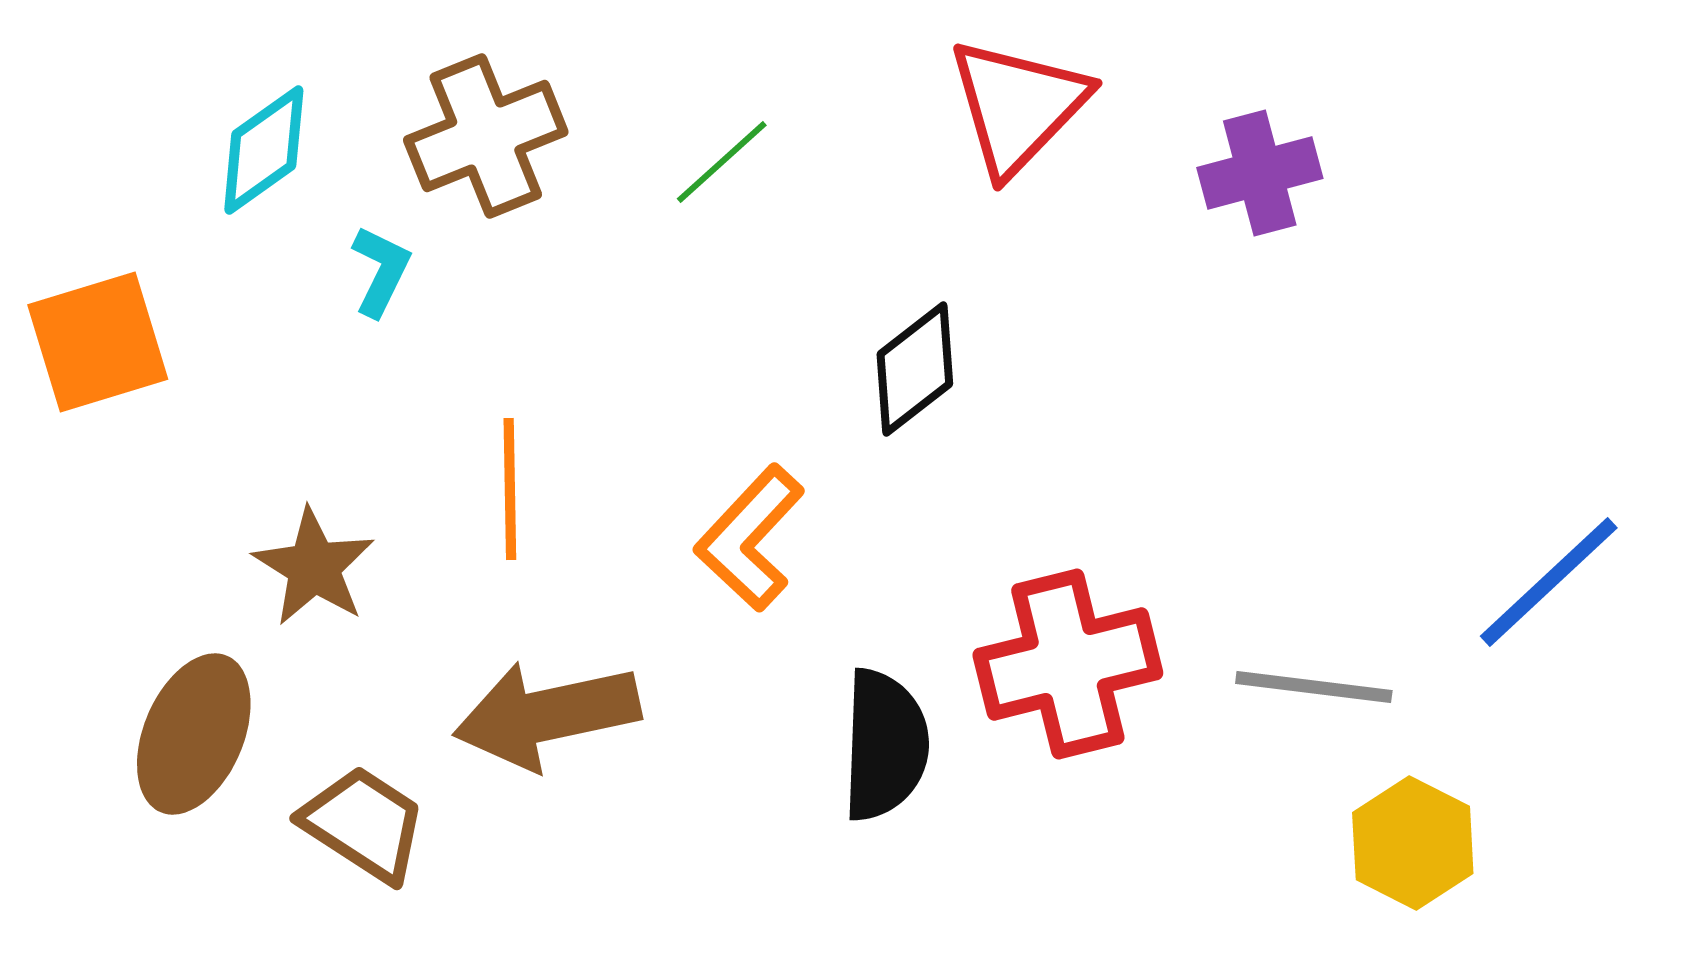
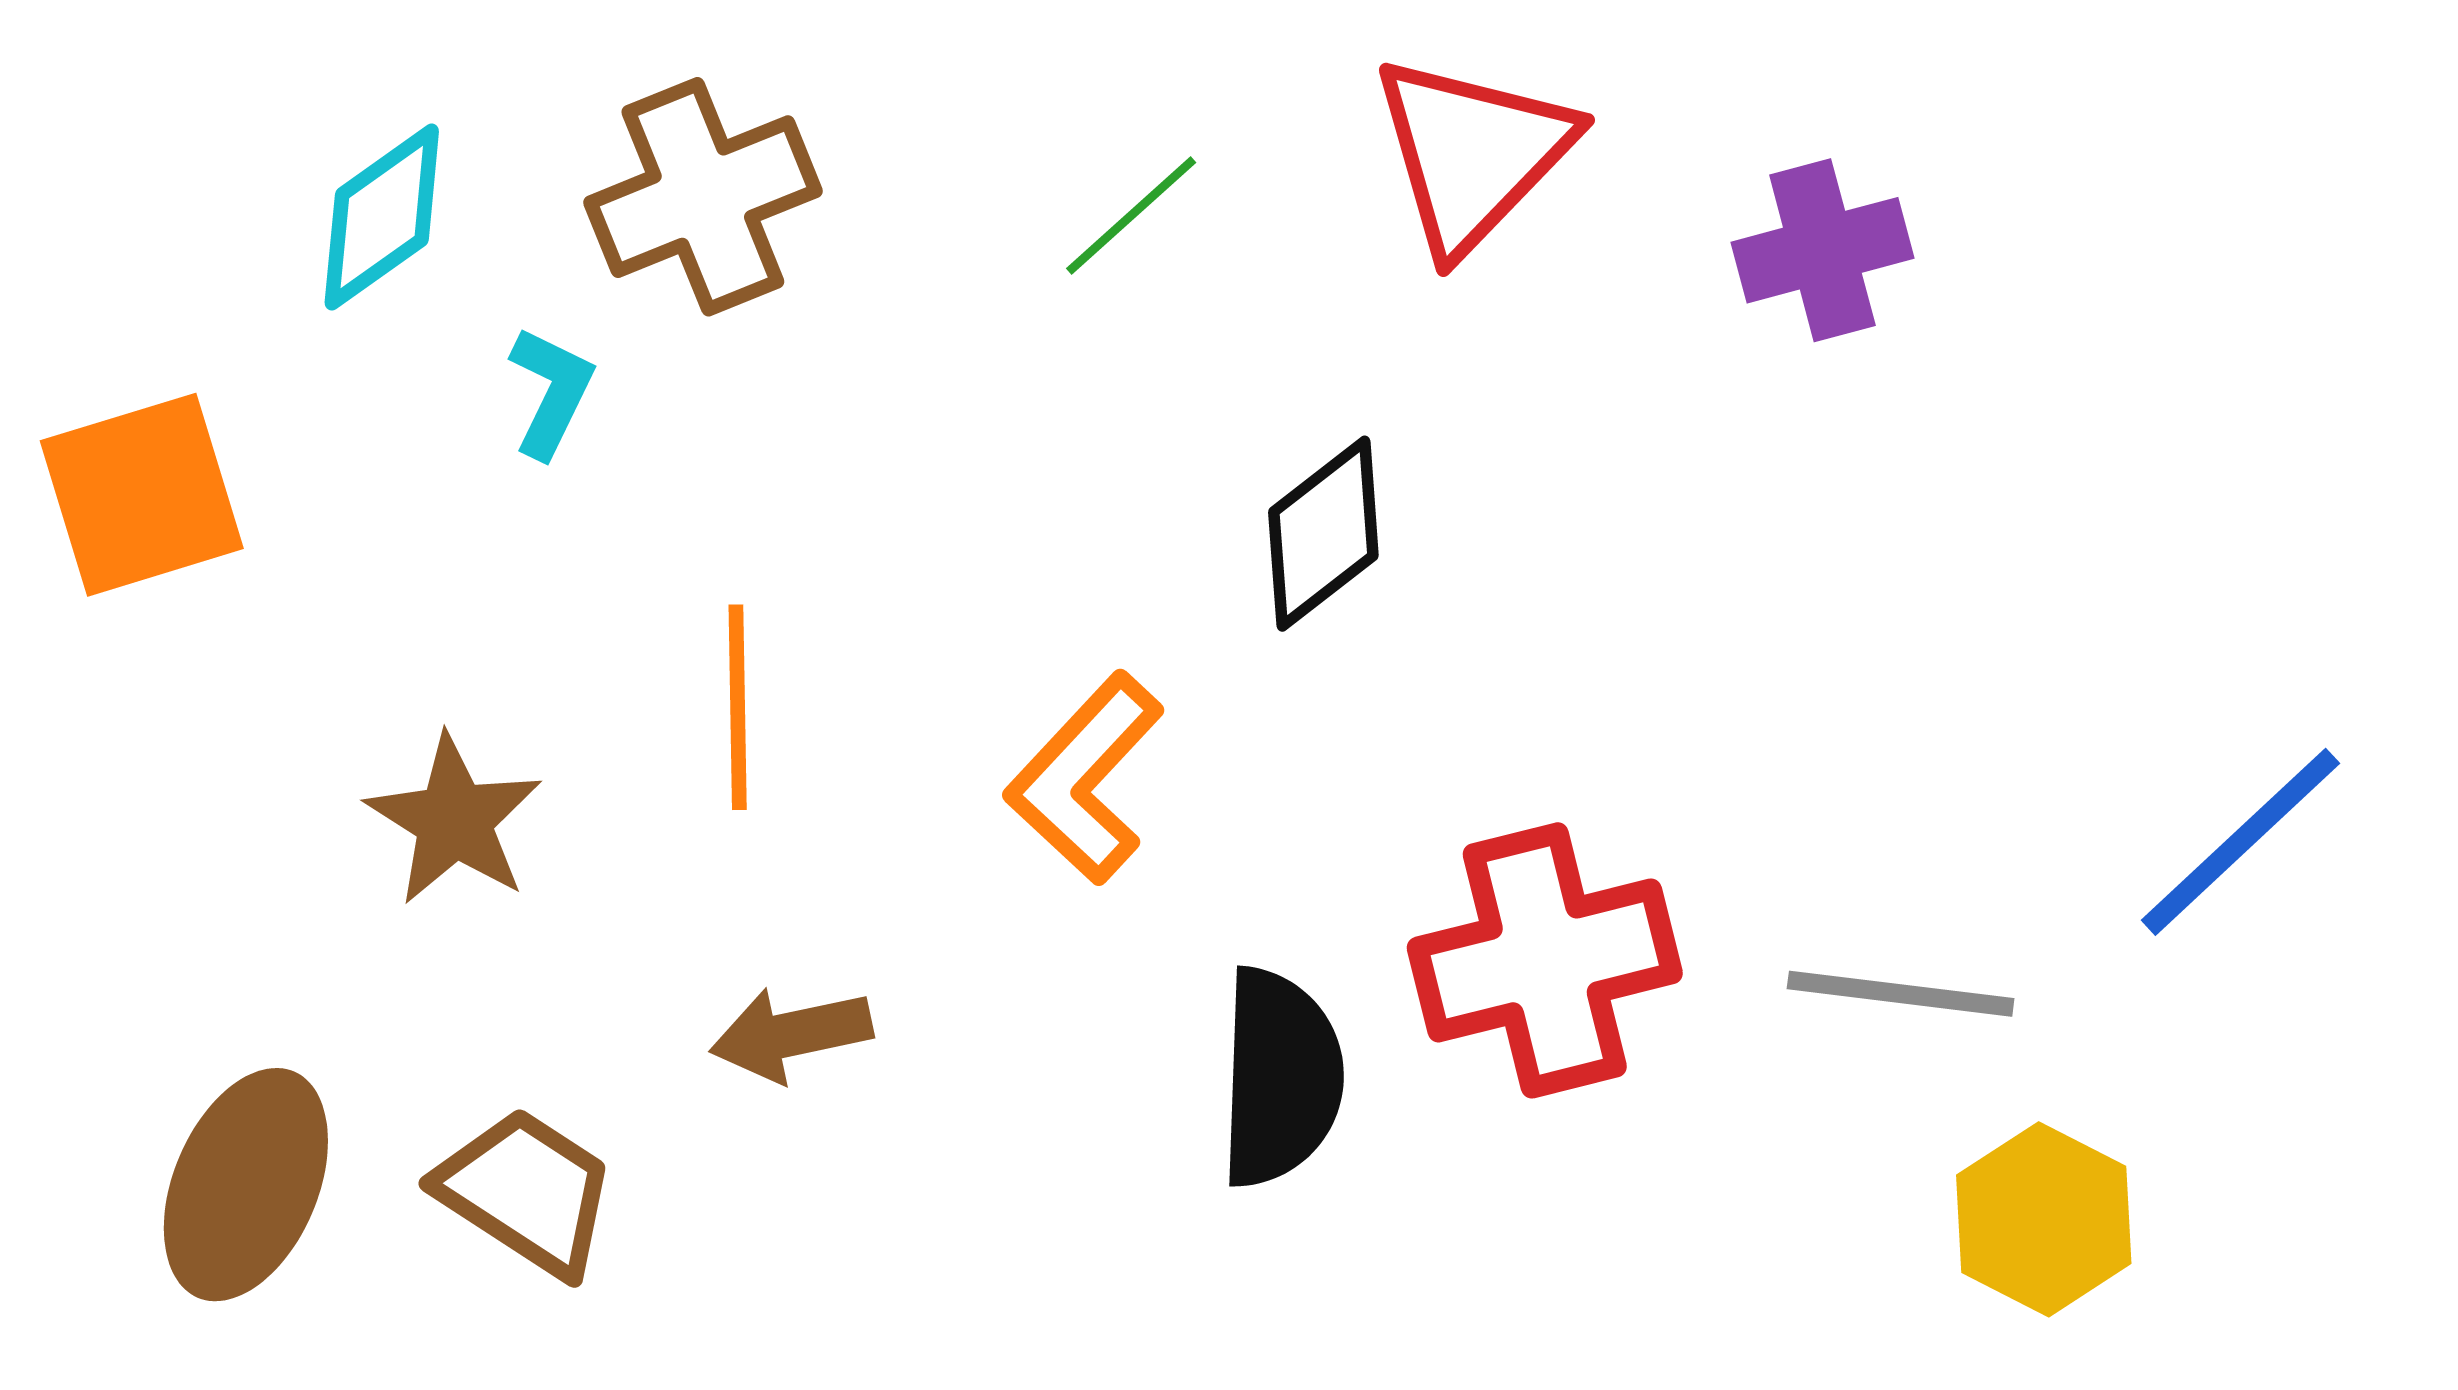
green line: (722, 162) -> (1131, 216), moved
brown arrow: (547, 715) -> (791, 1034), size x0.6
brown ellipse: (194, 734) -> (246, 1185), moved

